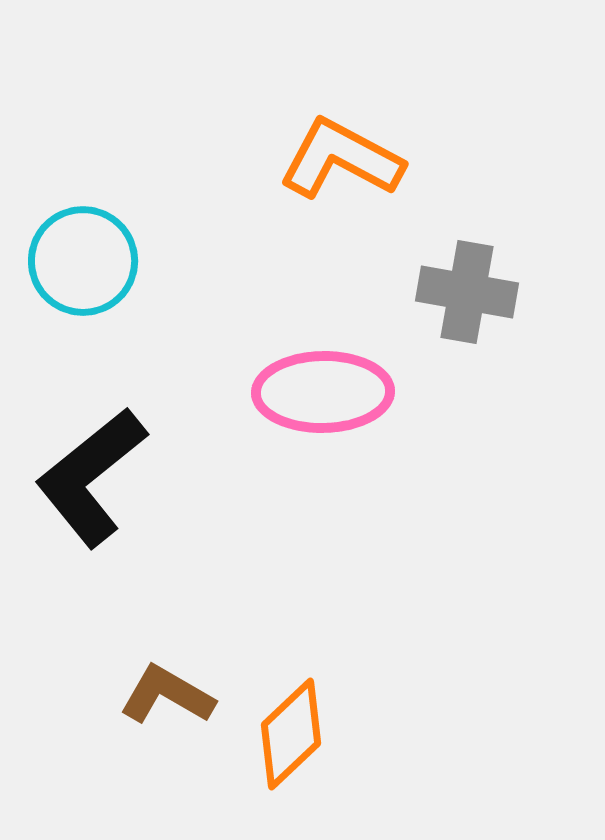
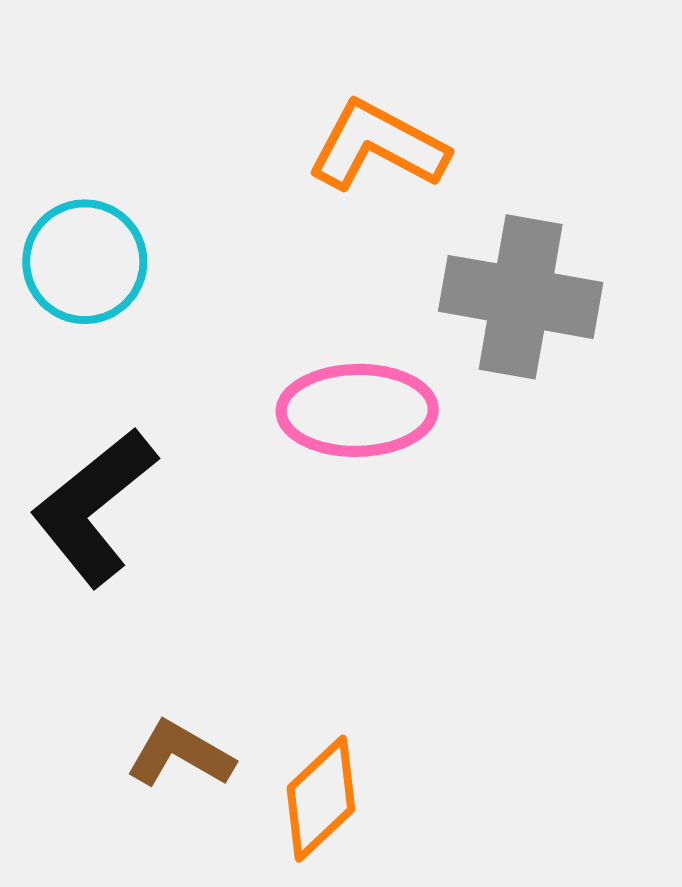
gray cross: (467, 292) -> (521, 297), size x1.4

